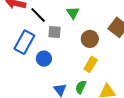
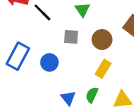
gray square: (54, 32) -> (71, 37), moved
blue rectangle: (24, 42) -> (18, 56), moved

